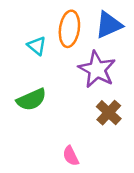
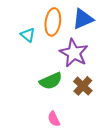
green semicircle: (31, 100) -> (51, 81), moved

